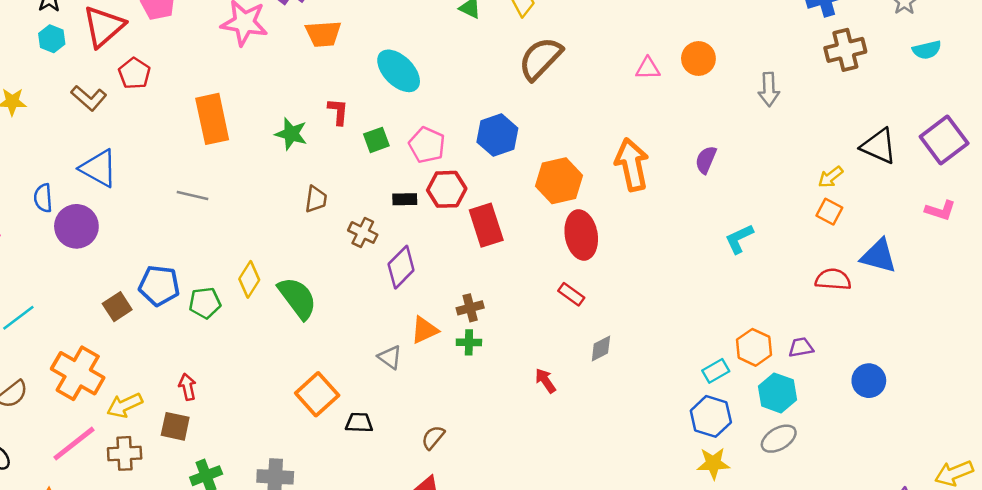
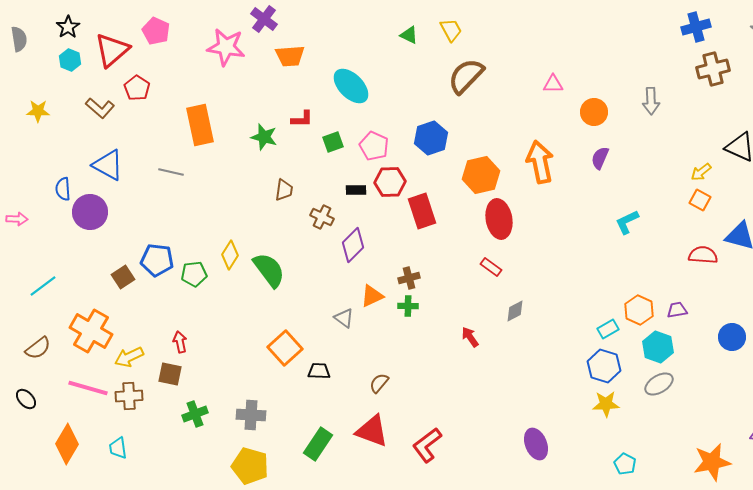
orange circle: (698, 59) -> (594, 112), moved
red L-shape: (338, 112) -> (302, 119), turned 85
gray line: (192, 196) -> (171, 172), moved
pink line: (74, 444) -> (88, 388), turned 54

